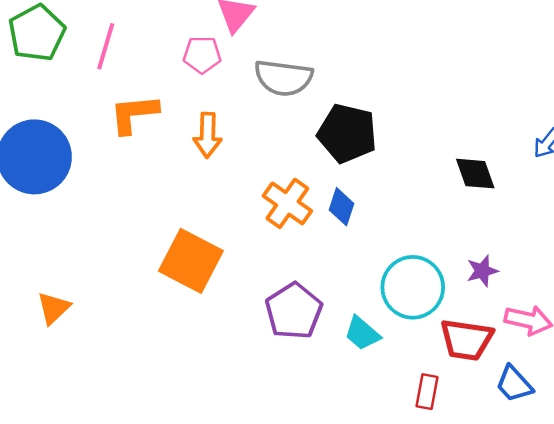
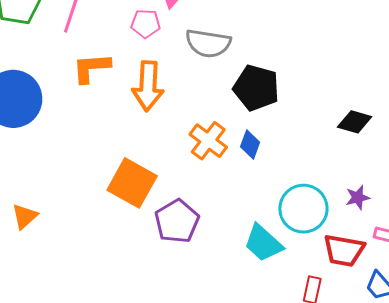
orange arrow: (208, 135) -> (148, 86), size x1.4
black diamond: (475, 174) -> (355, 122), turned -56
purple pentagon: (294, 311) -> (177, 221), moved
cyan trapezoid: (362, 333) -> (263, 243), size x1.4

